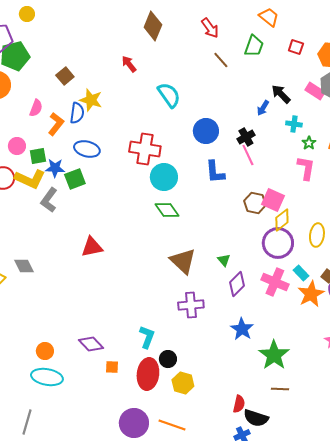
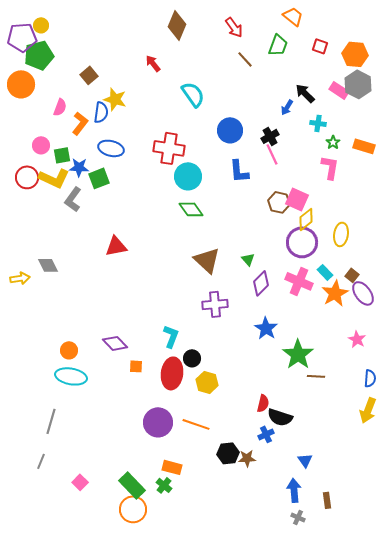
yellow circle: (27, 14) -> (41, 25), moved
brown line: (280, 389) -> (316, 376), moved

